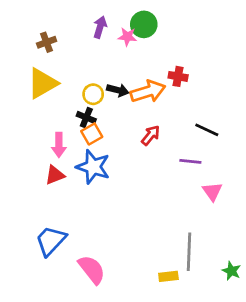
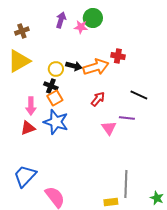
pink triangle: (212, 191) -> (109, 128), moved

